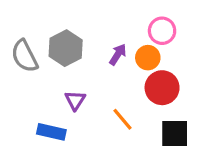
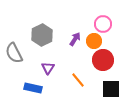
gray semicircle: (24, 56) -> (14, 53), moved

